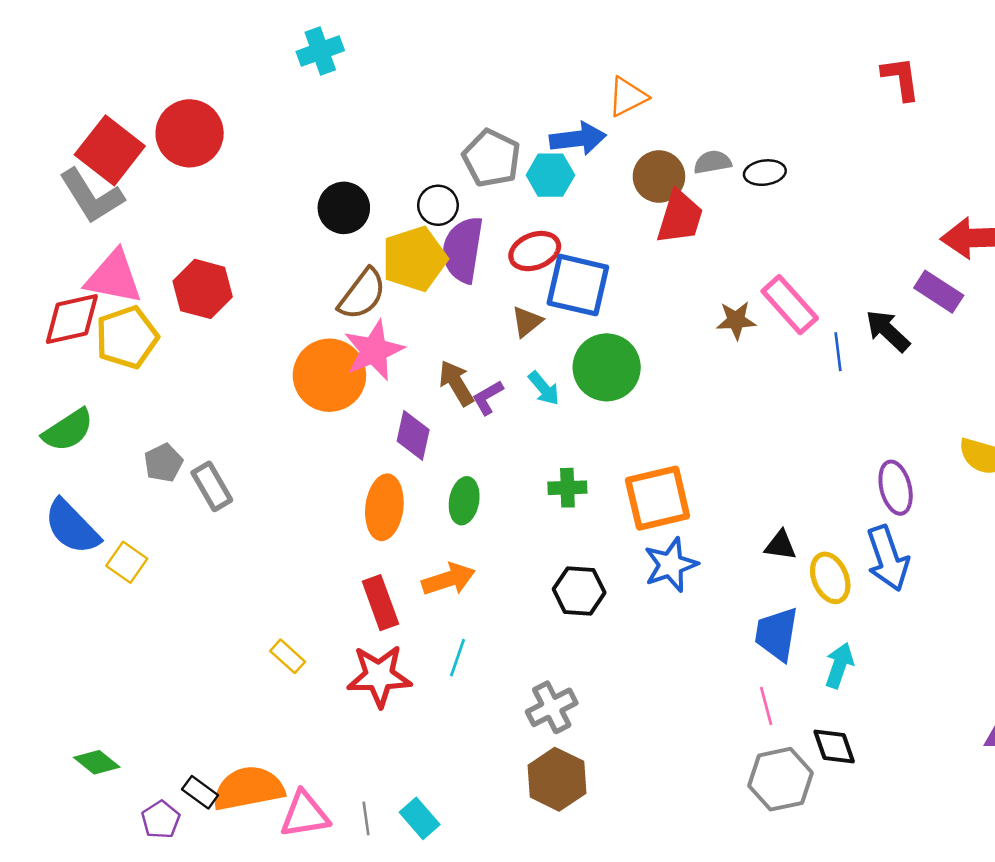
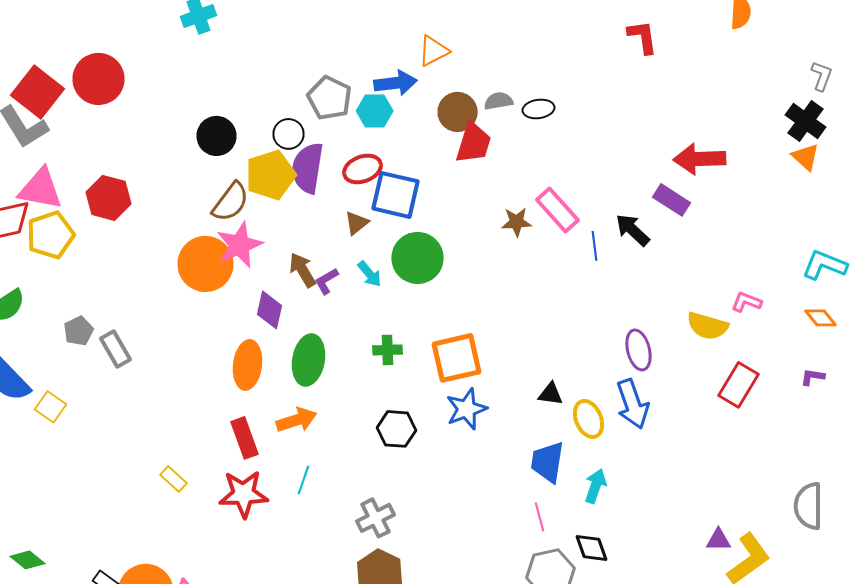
green ellipse: (464, 501) -> (308, 360), size x1.4

